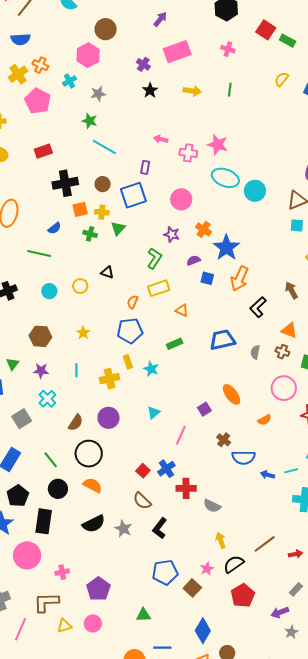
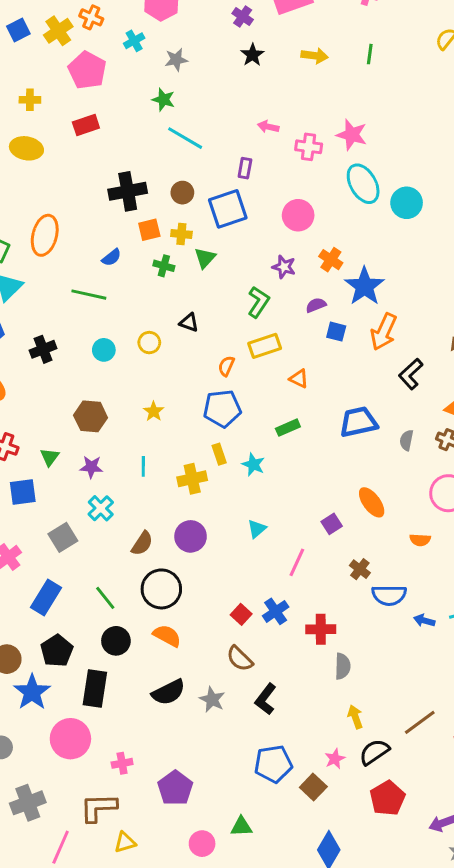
red rectangle: (43, 151) -> (86, 125), moved
cyan ellipse: (225, 178) -> (363, 184), turned 40
orange semicircle: (265, 420) -> (420, 540), turned 32
red cross: (186, 488) -> (321, 629), moved
gray semicircle: (212, 506) -> (343, 666), turned -114
pink circle: (93, 623) -> (202, 844), moved

